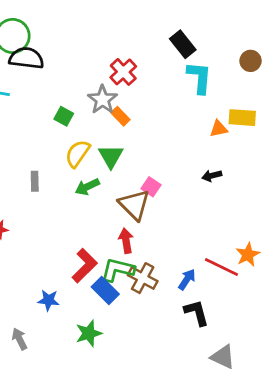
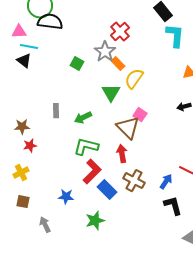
yellow semicircle: (78, 154) -> (134, 79), moved
green arrow: (87, 187) -> (83, 118), moved
green L-shape: (118, 270) -> (86, 147), moved

